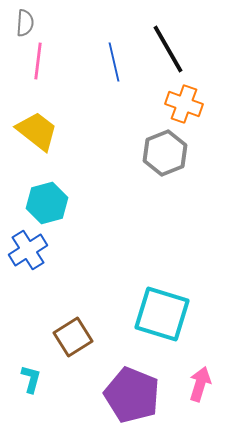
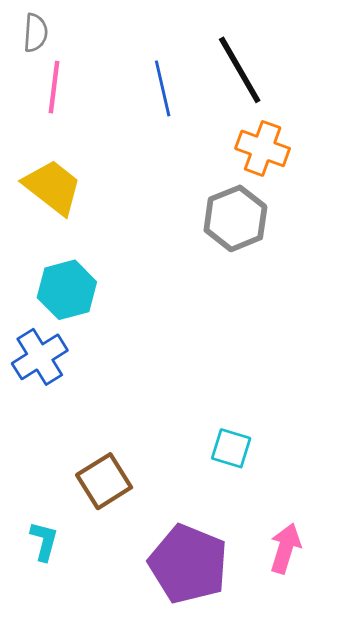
cyan square: (162, 314) -> (231, 448), size x0.5

